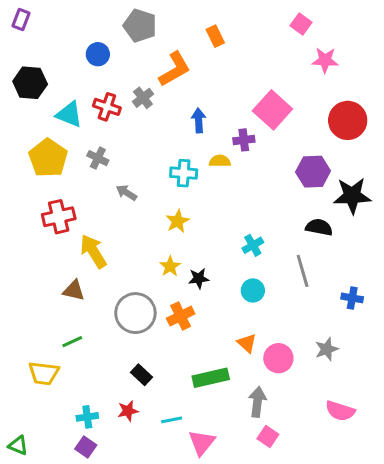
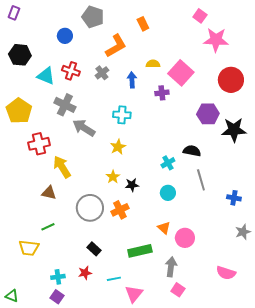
pink star: (325, 60) -> (216, 40), size x1.4
gray cross: (143, 98) -> (102, 73), moved
yellow pentagon: (48, 158) -> (19, 111), moved
gray cross: (98, 158) -> (65, 105), size x1.5
yellow semicircle: (220, 161) -> (153, 64), moved
gray arrow: (126, 193) -> (84, 128), size x1.6
black semicircle: (319, 227) -> (192, 151), moved
gray star: (327, 349) -> (243, 232), moved

